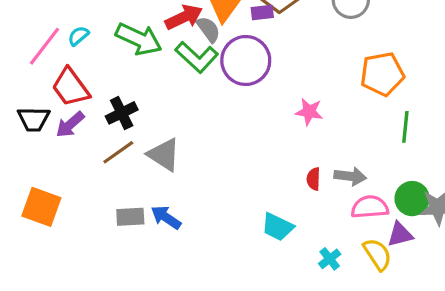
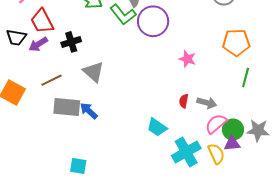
brown line: (118, 152) -> (52, 80), moved
green circle: (412, 199) -> (233, 130), moved
pink semicircle: (370, 207) -> (216, 124), turned -45
gray rectangle: (130, 217) -> (67, 107), size x1.5
cyan cross: (330, 259) -> (186, 152), size x2.0

